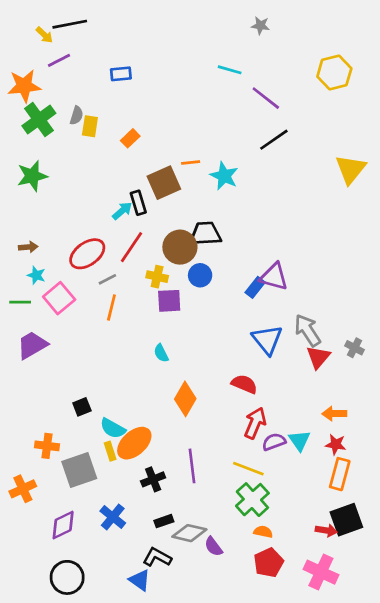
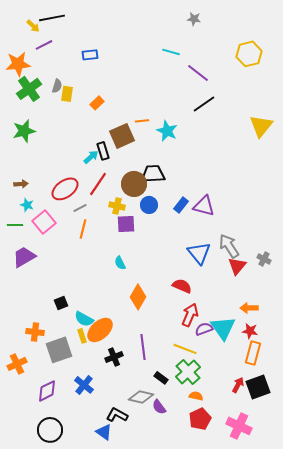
blue rectangle: (255, 287) -> (181, 205), moved
cyan triangle: (299, 440) -> (223, 328), size x1.5
black rectangle: (164, 521) -> (161, 378), moved, turned 56
red arrow: (326, 530) -> (238, 385), moved, turned -70

